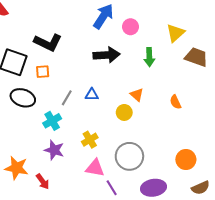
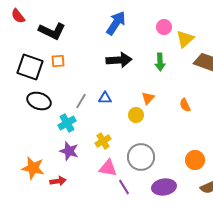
pink circle: (130, 27) -> (164, 27), moved
black L-shape: (48, 42) -> (52, 31), moved
orange square: (43, 72) -> (58, 61), moved
orange triangle: (137, 95) -> (148, 98), turned 32
red arrow: (43, 181) -> (58, 181), turned -63

